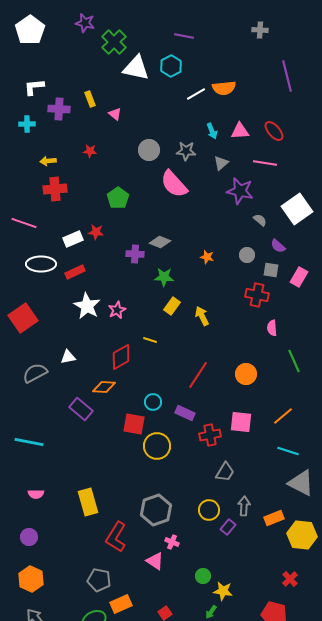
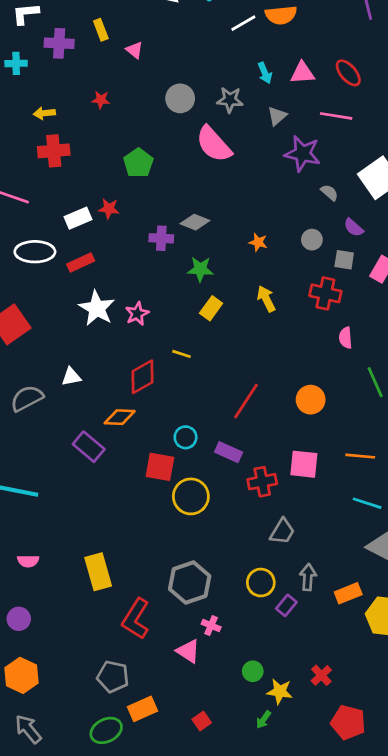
yellow arrow: (202, 316) -> (266, 299), moved
orange line: (283, 416) -> (360, 456), turned 45
red cross: (290, 579) -> (321, 675), moved

